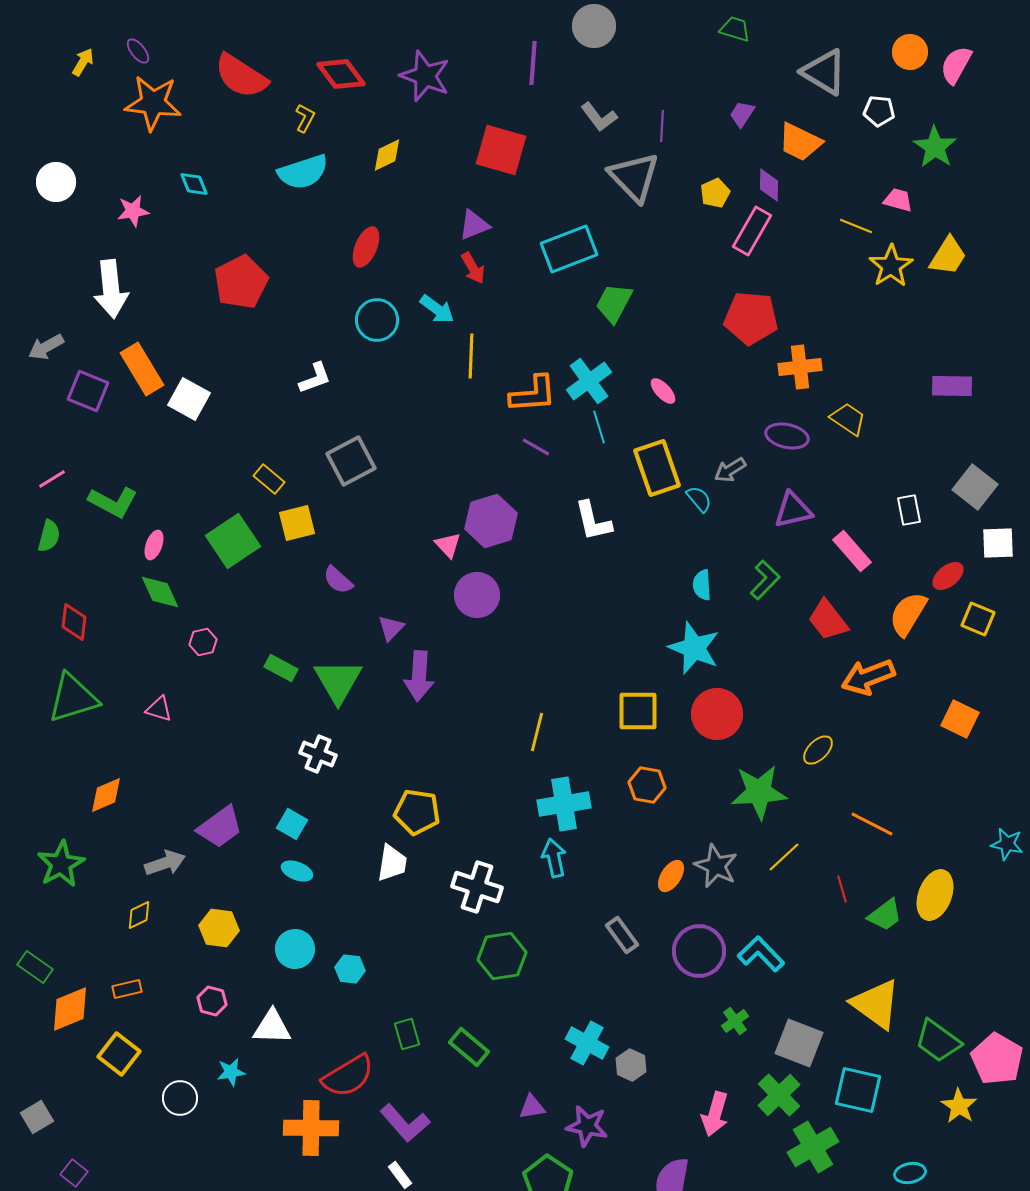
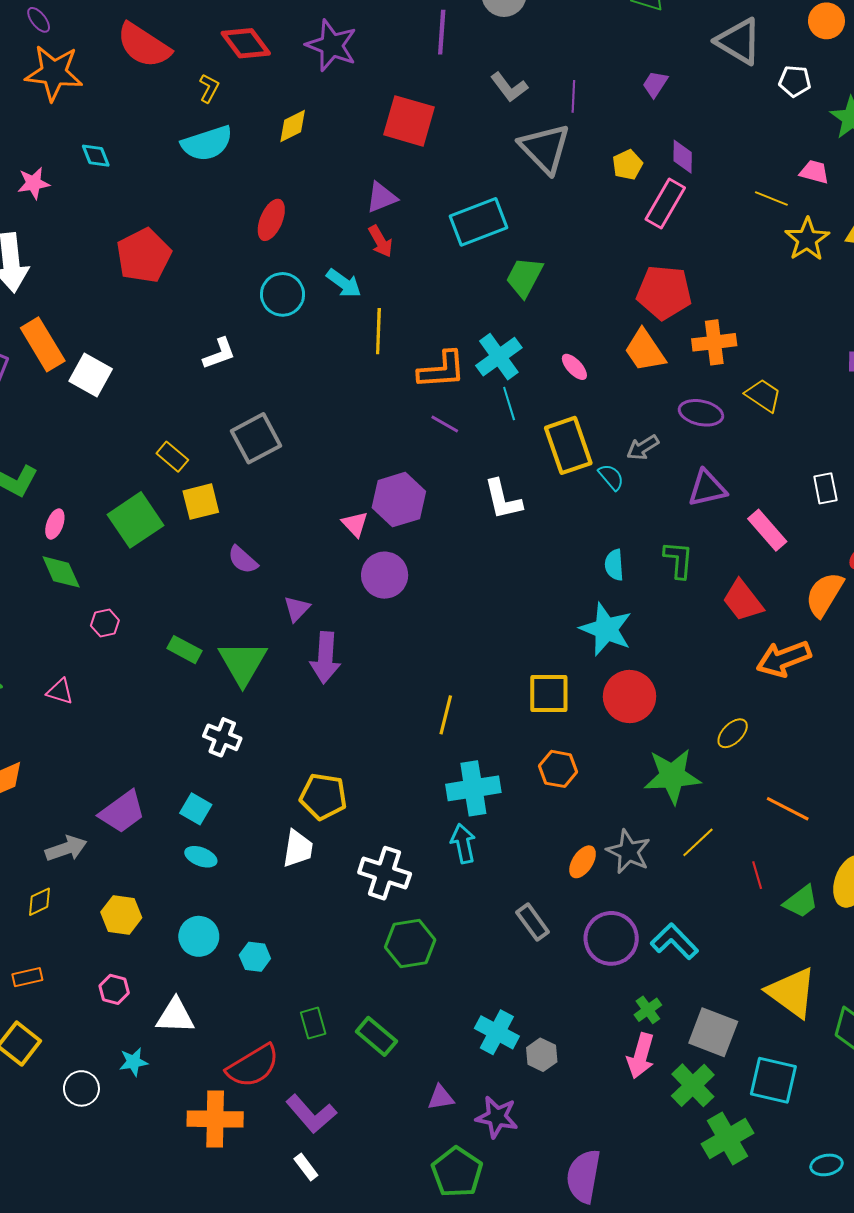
orange trapezoid: (800, 142) -> (645, 351), moved, turned 30
green L-shape: (765, 580) -> (678, 560), turned -39
pink arrow: (715, 1114) -> (641, 1056), moved

